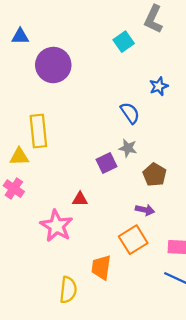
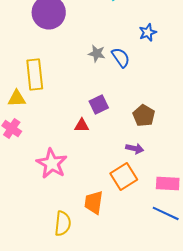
gray star: (128, 148) -> (97, 53), moved
red triangle: (80, 199) -> (82, 125), moved

